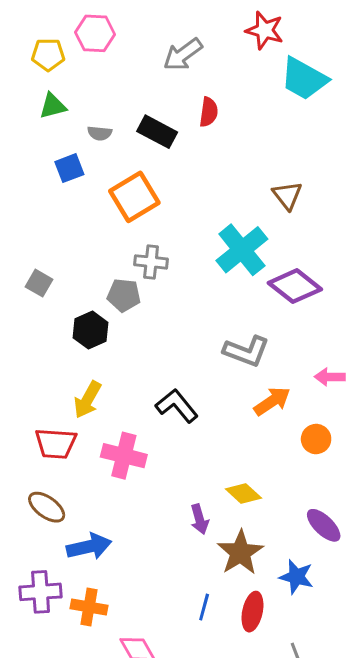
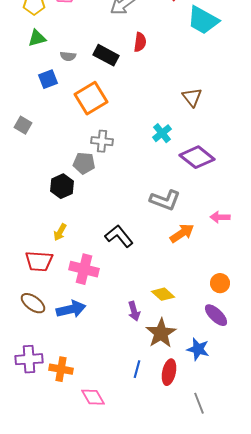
cyan cross: (242, 250) -> (162, 133), size x0.6
gray square: (39, 283) -> (23, 125), moved
yellow arrow: (87, 400) -> (60, 232), size x0.7
orange circle: (316, 439) -> (220, 283), moved
blue arrow: (89, 546) -> (71, 309), moved

